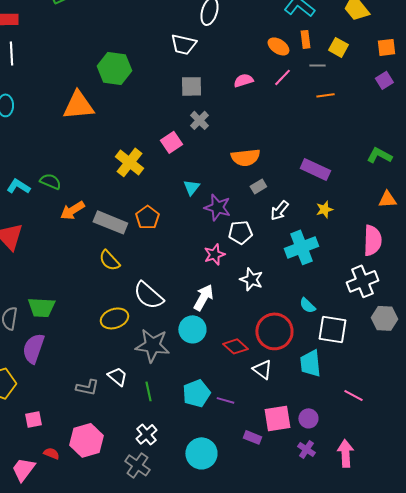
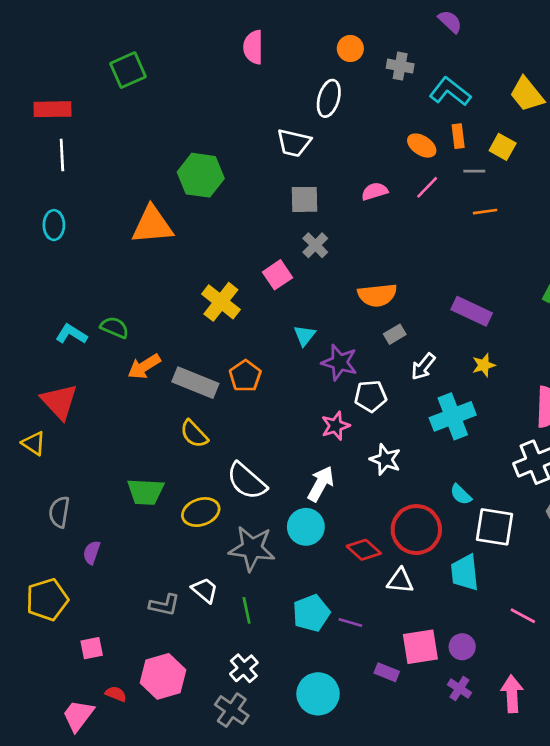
green trapezoid: (41, 307) -> (146, 492), moved
purple semicircle: (33, 348) -> (92, 552), size x0.6
white triangle: (262, 369) -> (400, 581), turned -30

